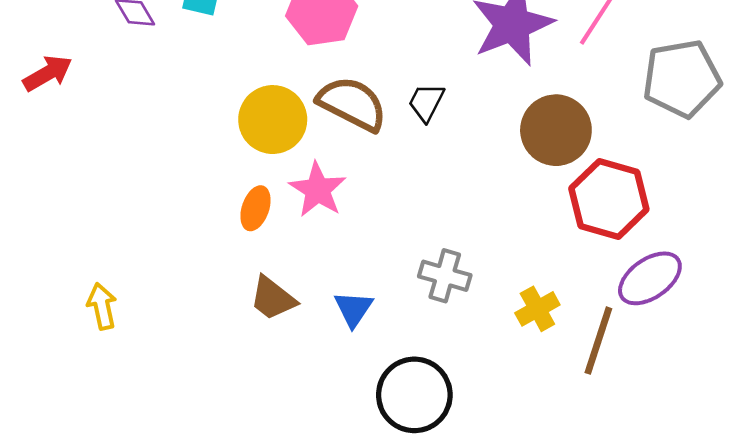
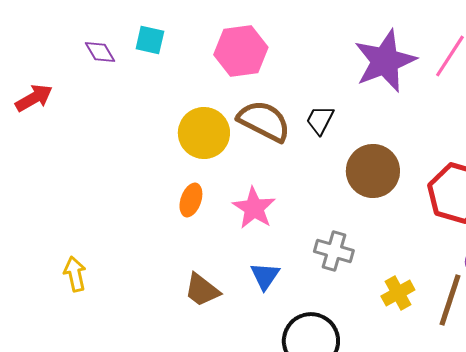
brown circle: (556, 130) -> (373, 171), moved
pink star: (318, 190) -> (254, 208), moved
brown trapezoid: (273, 298) -> (202, 290), moved
yellow cross: (537, 309) -> (398, 293), moved

